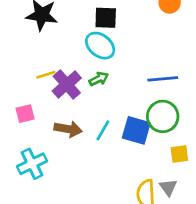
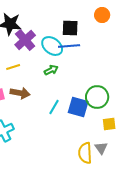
black square: (106, 18) -> (70, 28), moved
blue line: (163, 79) -> (69, 46), moved
purple cross: (67, 84) -> (25, 40), moved
brown arrow: (68, 129) -> (20, 93), moved

